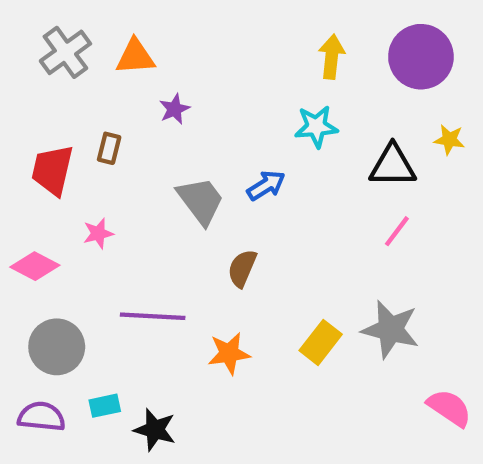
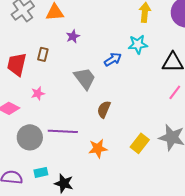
blue arrow: (266, 185) -> (113, 59), moved
gray circle: (57, 347) -> (30, 137), moved

